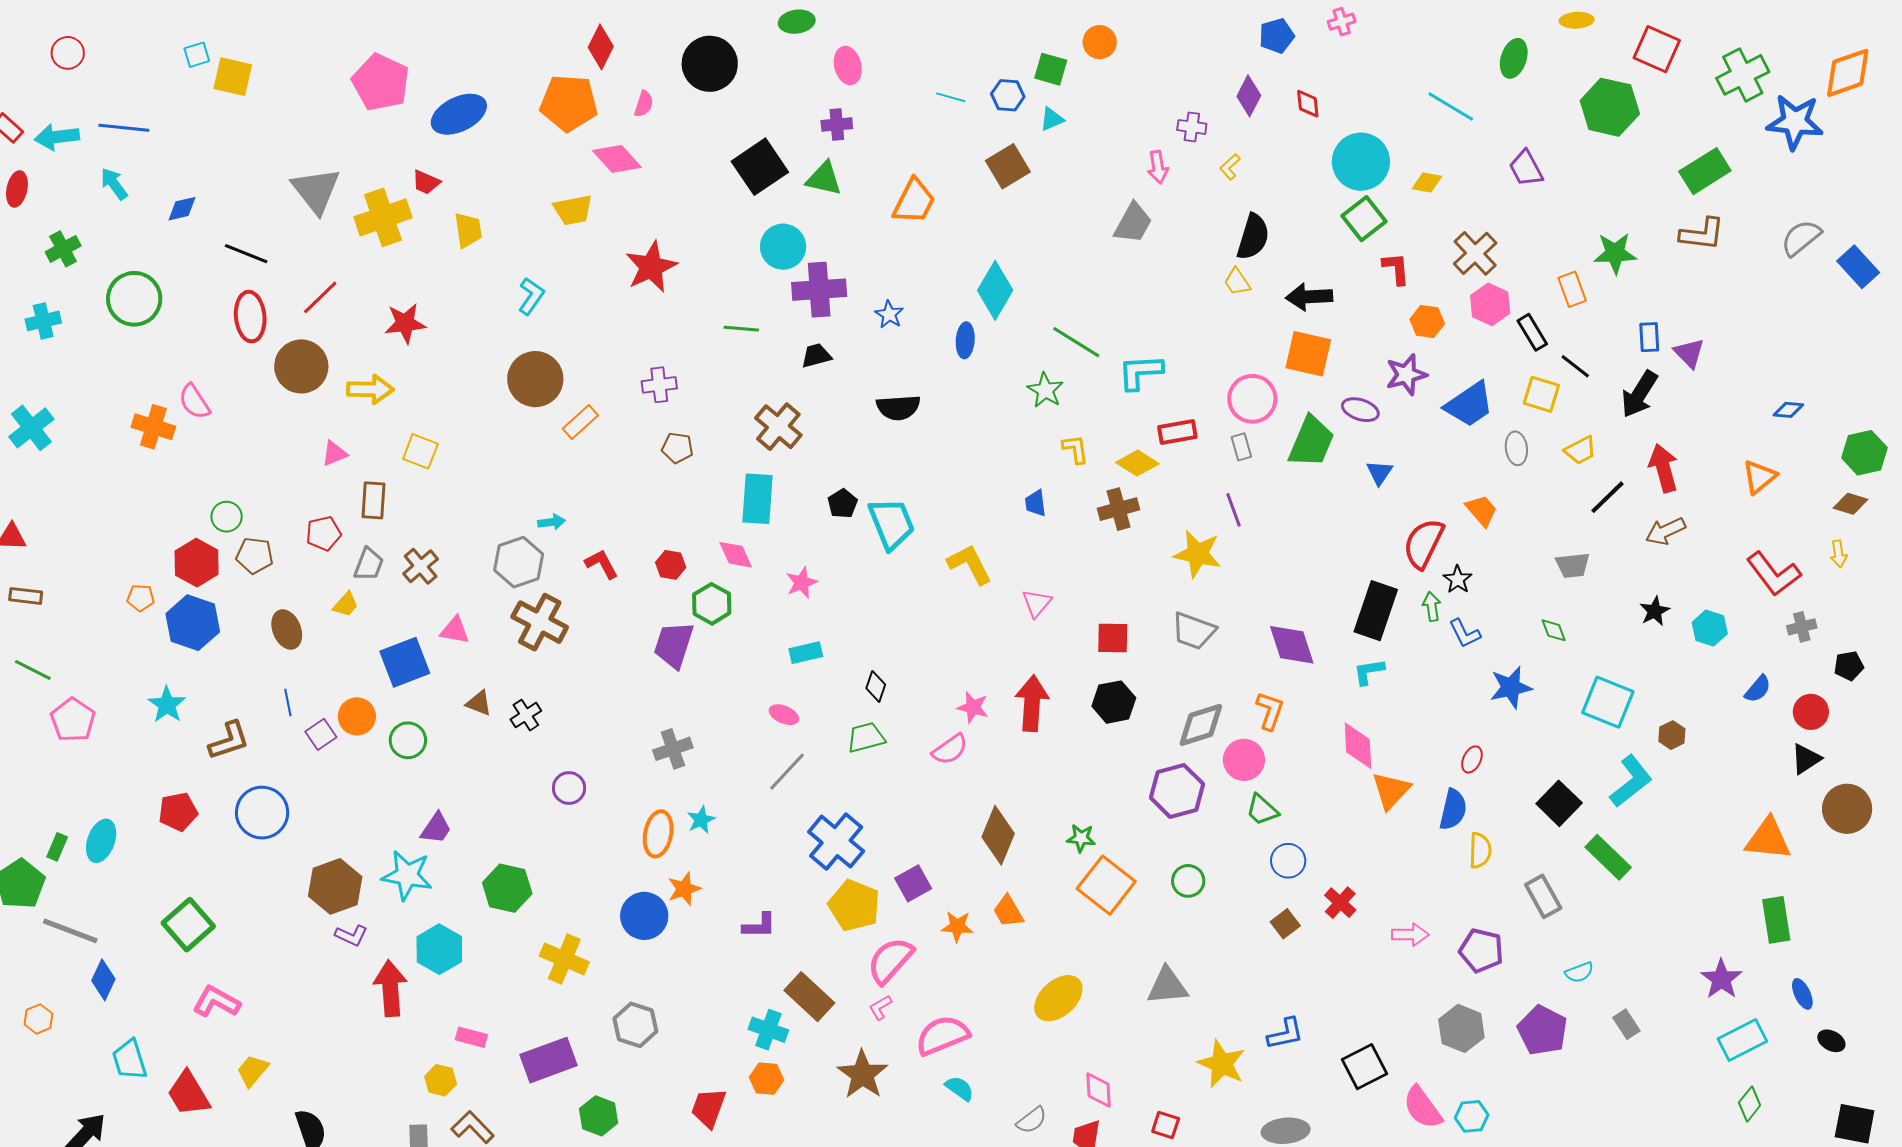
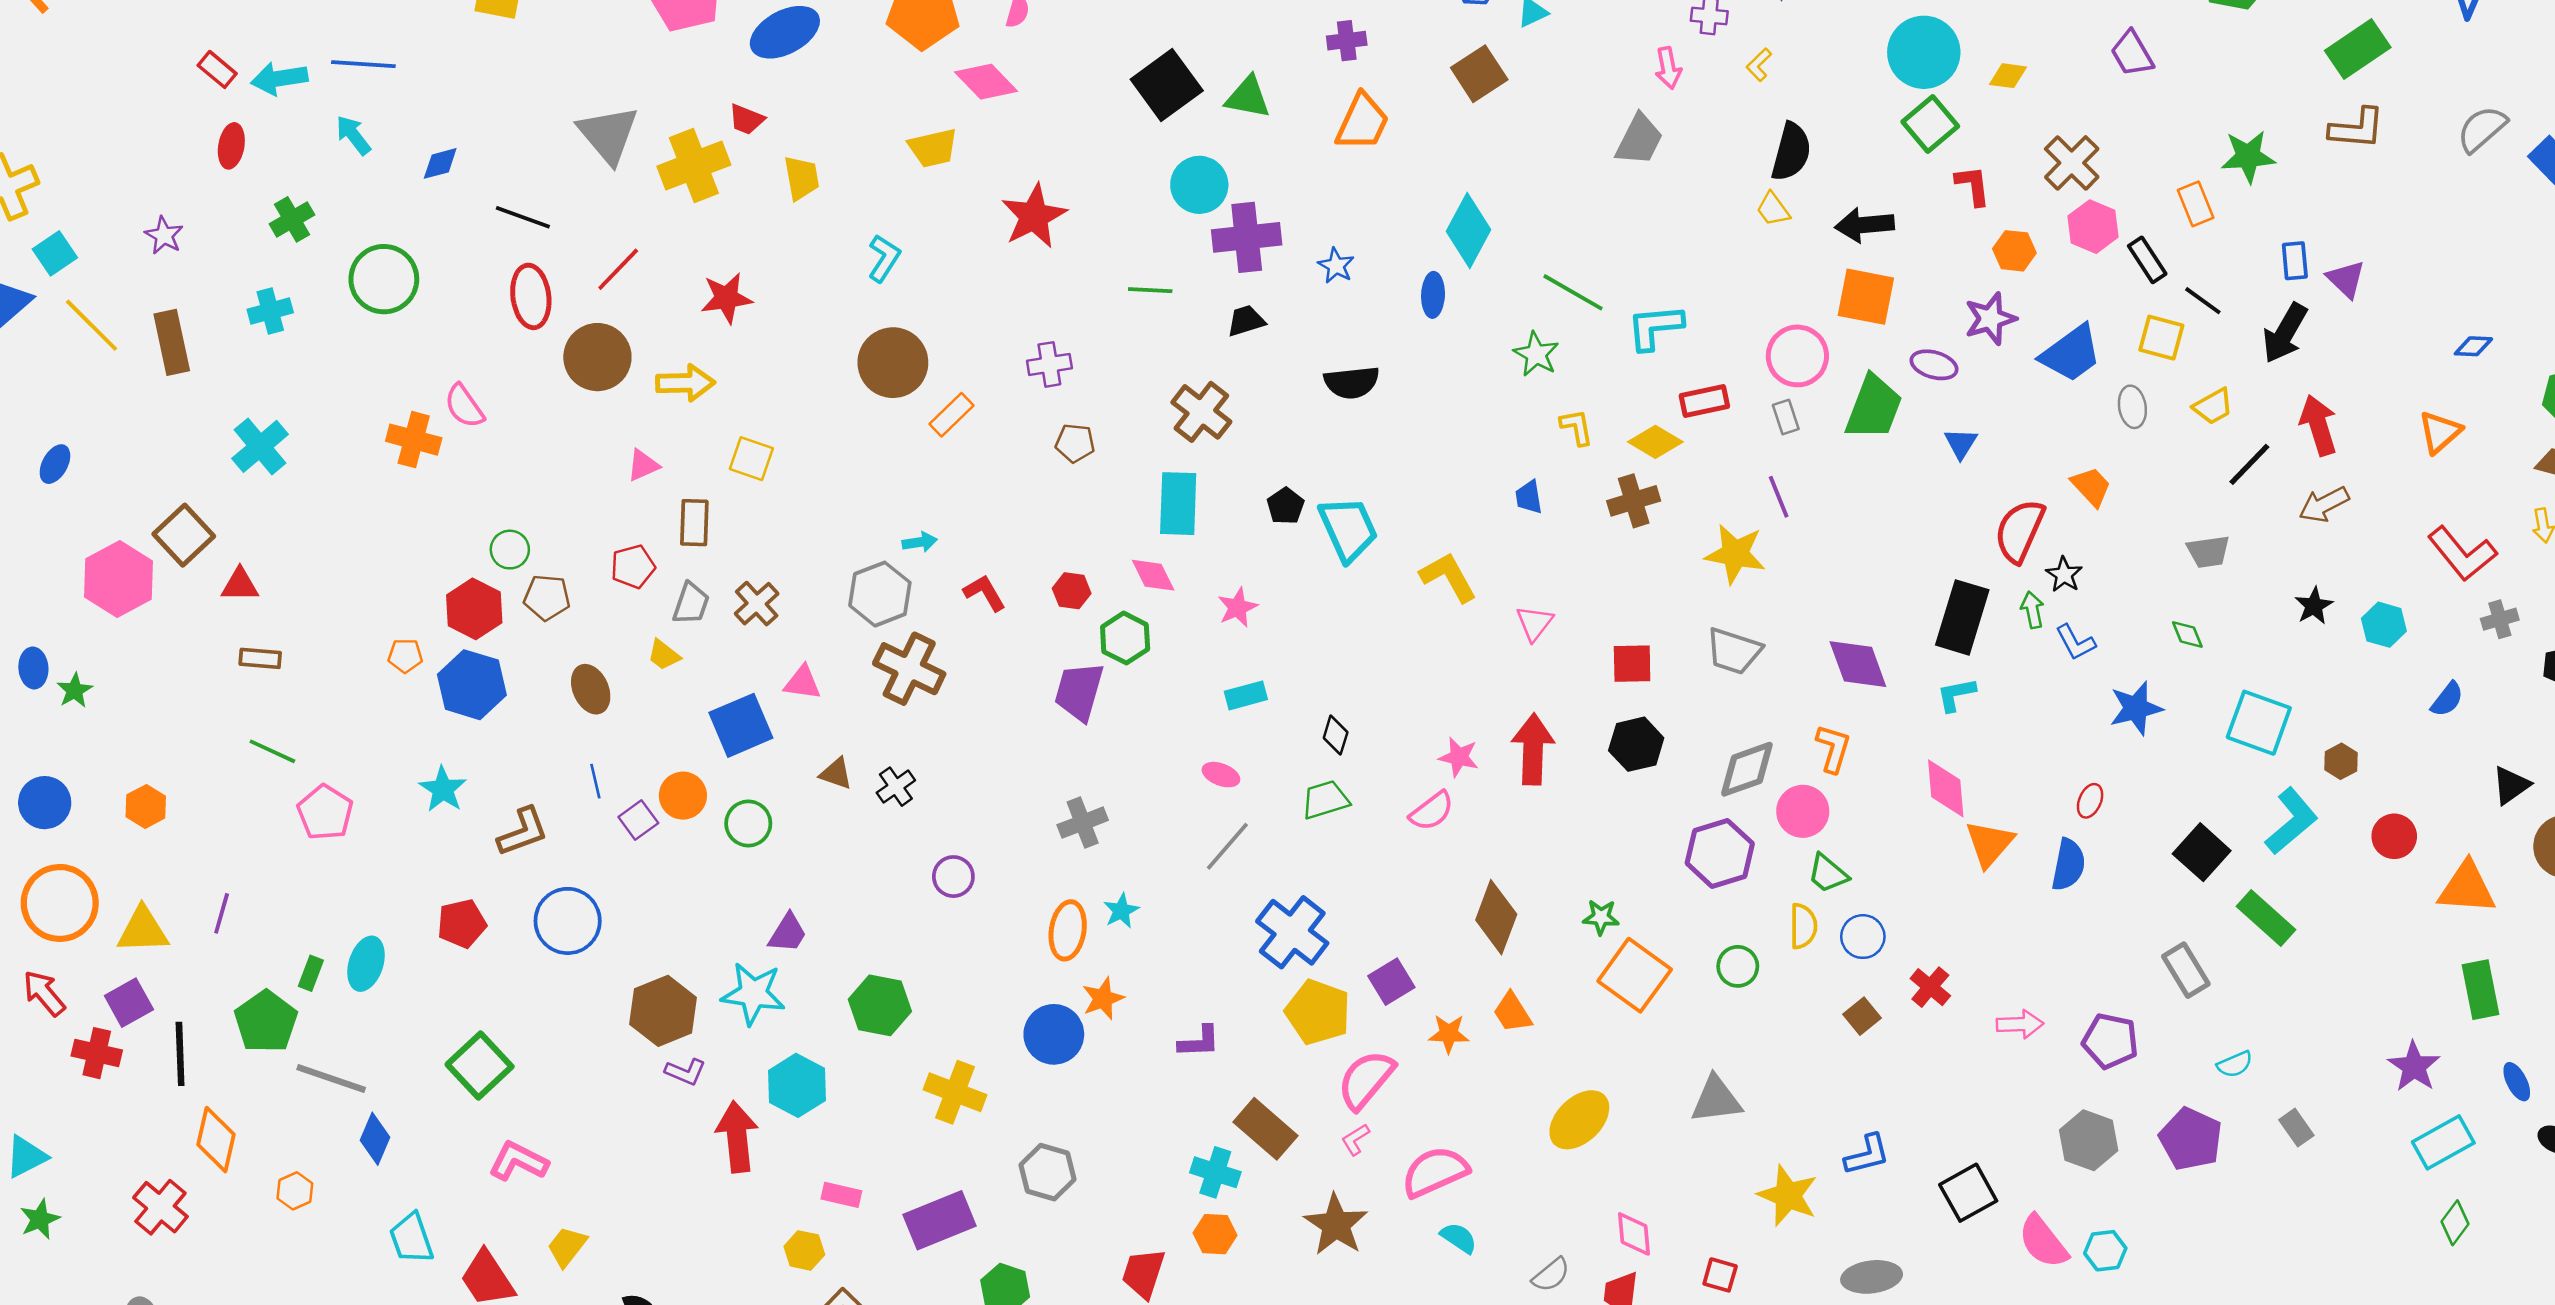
purple cross: (837, 125) -> (1347, 41), moved
yellow trapezoid: (346, 604) -> (664, 655), turned 88
red circle: (1811, 712) -> (2394, 836), moved
yellow semicircle: (1480, 850) -> (1803, 926), moved

